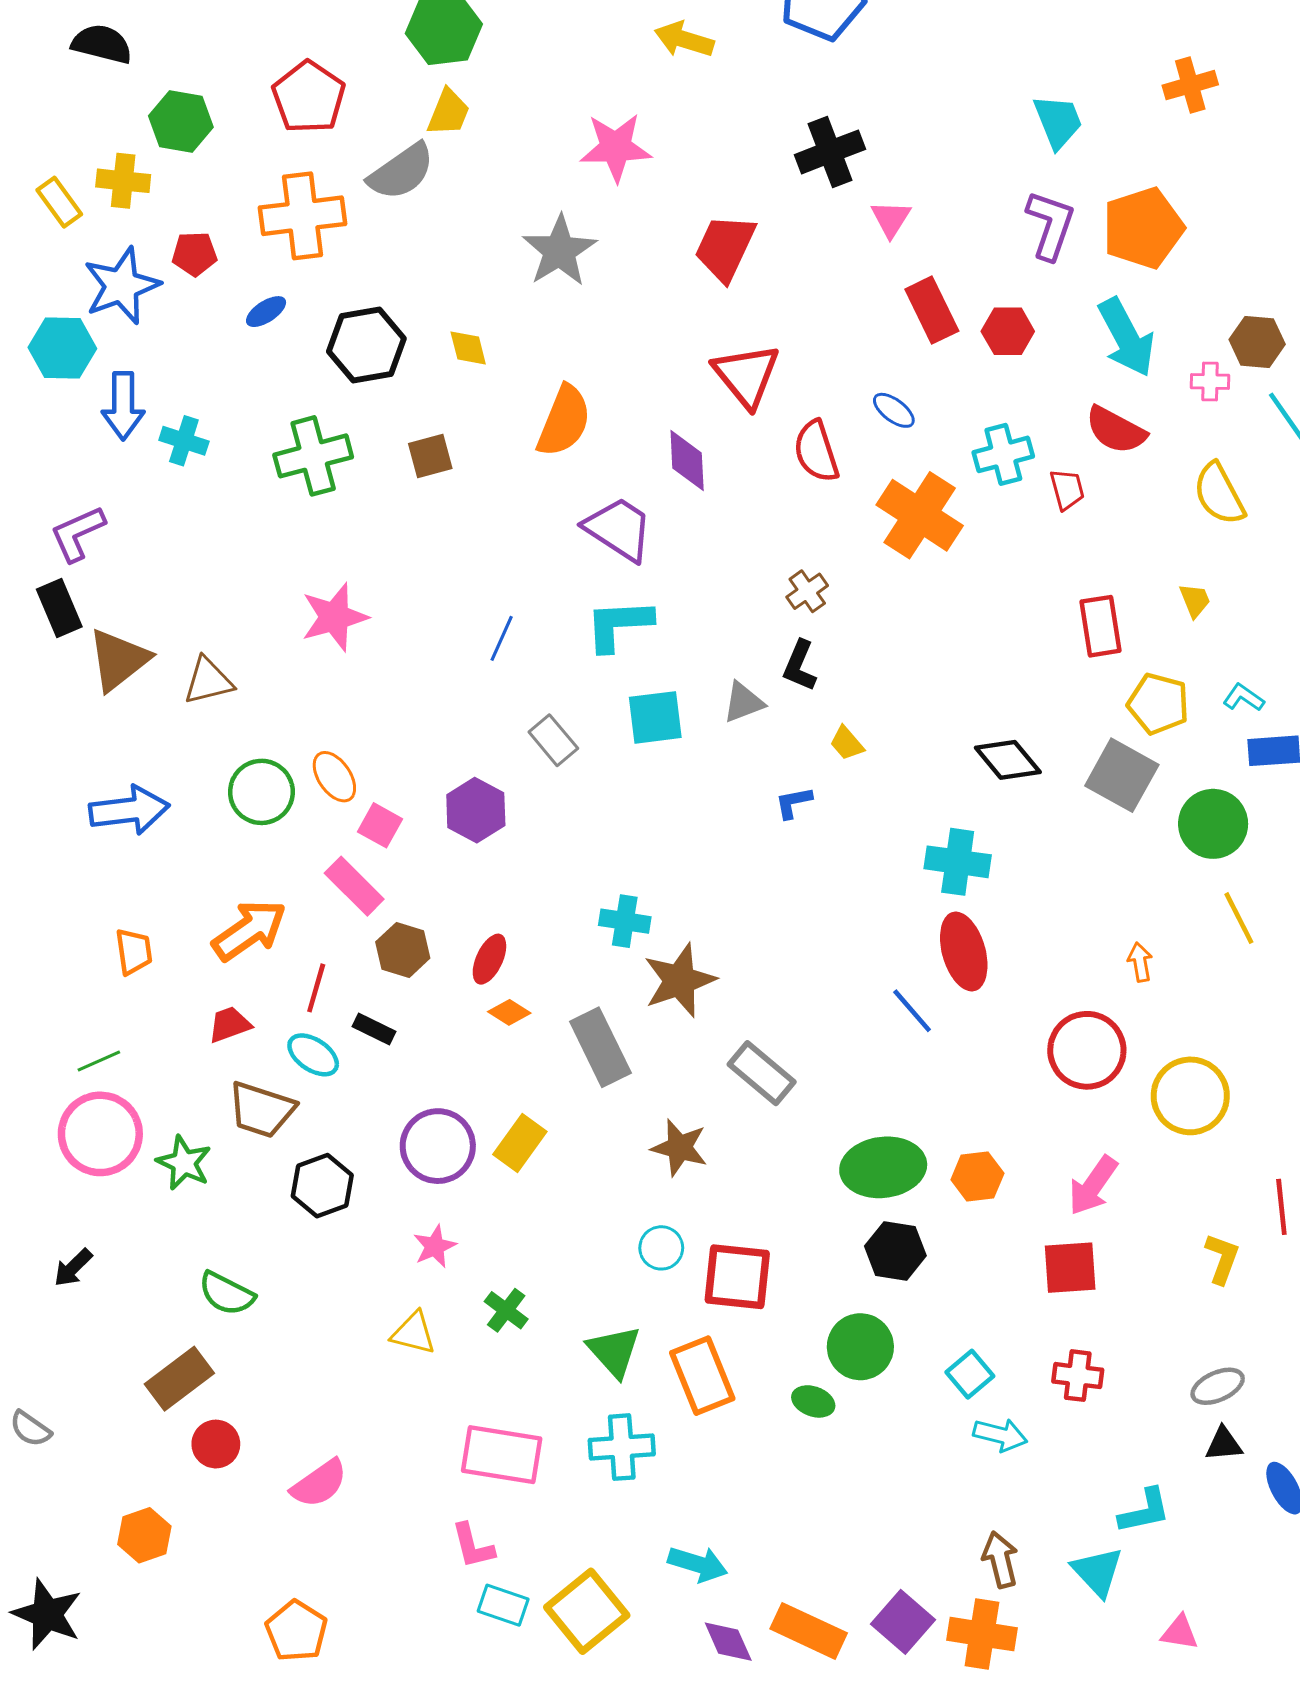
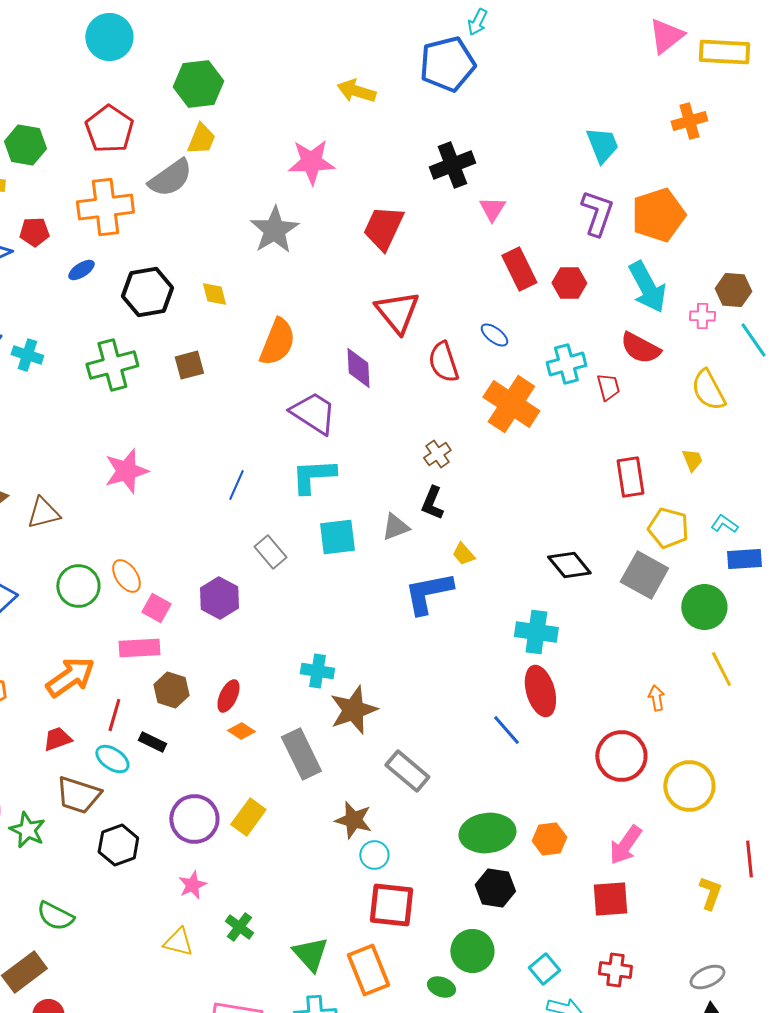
blue L-shape: (793, 803) -> (428, 593), size x2.0
pink rectangle: (354, 886) -> (139, 648), turned -48
cyan circle: (661, 1248) -> (374, 855), moved

